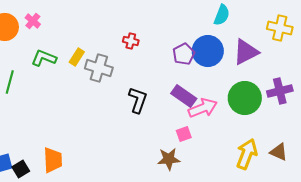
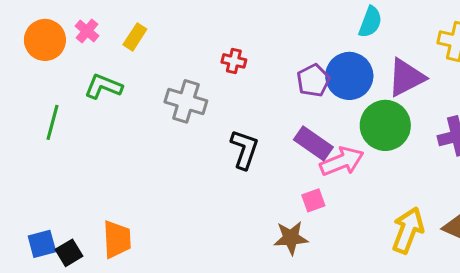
yellow rectangle: (77, 57) -> (135, 37), moved
green circle: (245, 98) -> (385, 125), moved

